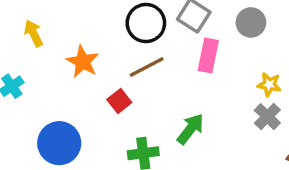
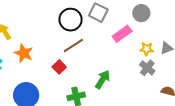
gray circle: (251, 22) -> (141, 13), moved
pink rectangle: (208, 56) -> (122, 34), moved, turned 48
orange star: (83, 62) -> (24, 53), moved

